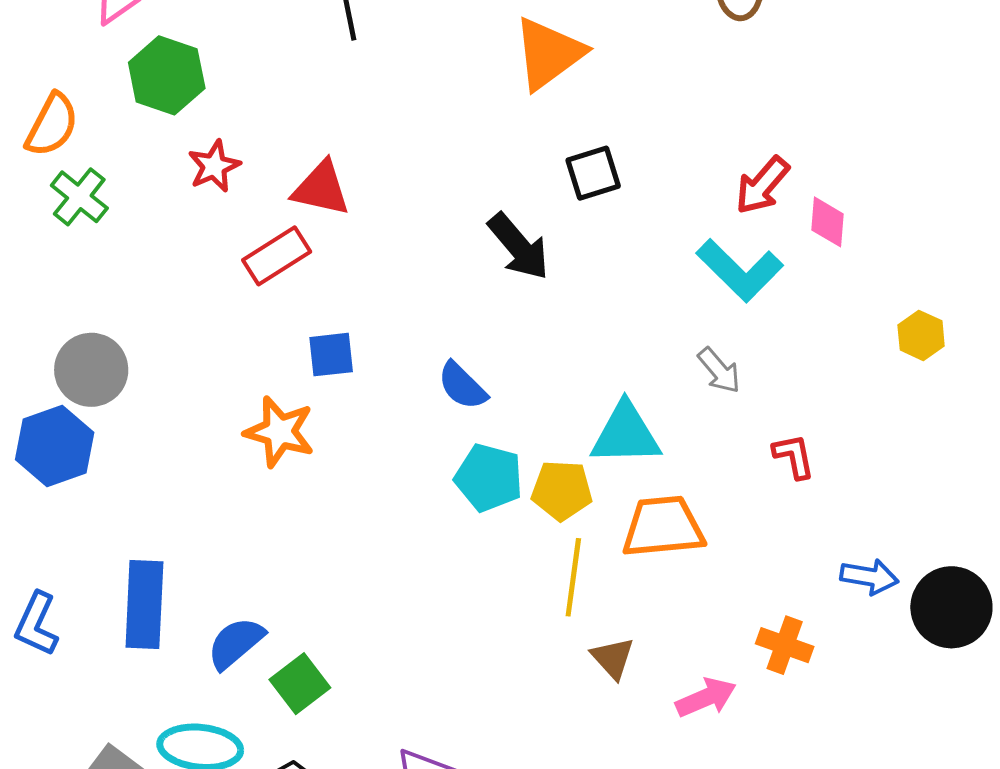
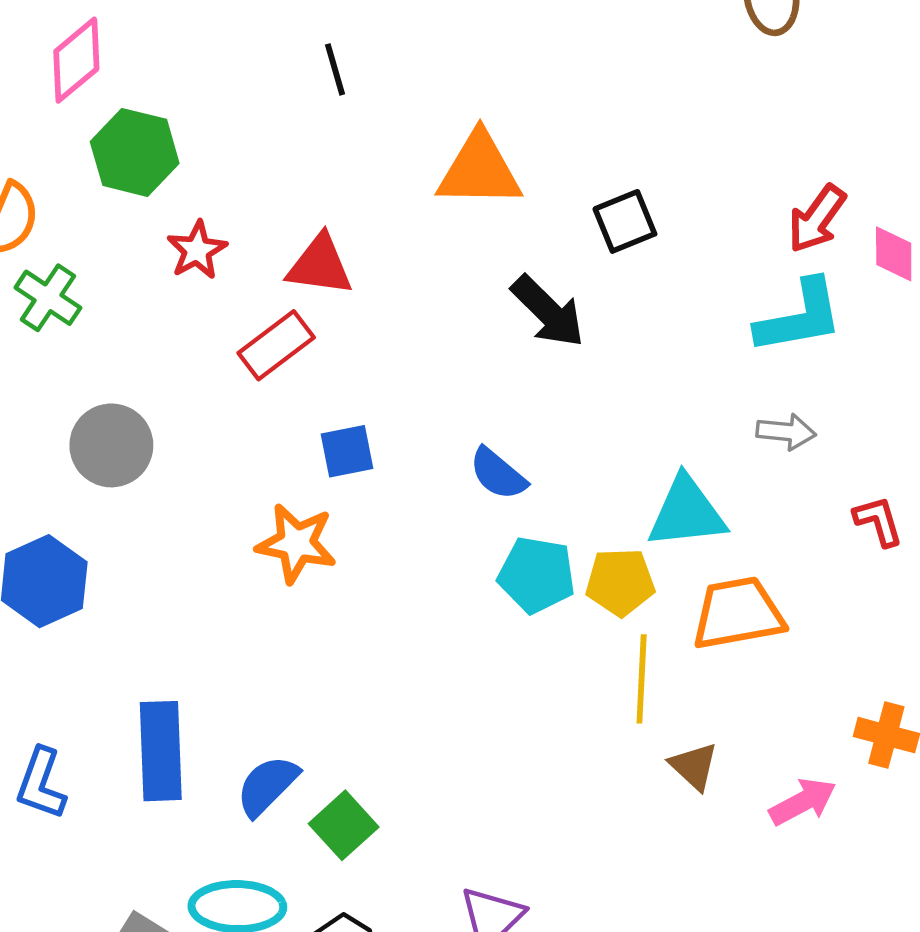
orange triangle: (549, 53) -> (479, 170), moved, turned 42
cyan L-shape: (740, 270) -> (799, 317), turned -50
gray circle: (91, 370) -> (111, 445), moved
gray arrow: (719, 371) -> (786, 432), turned -39

